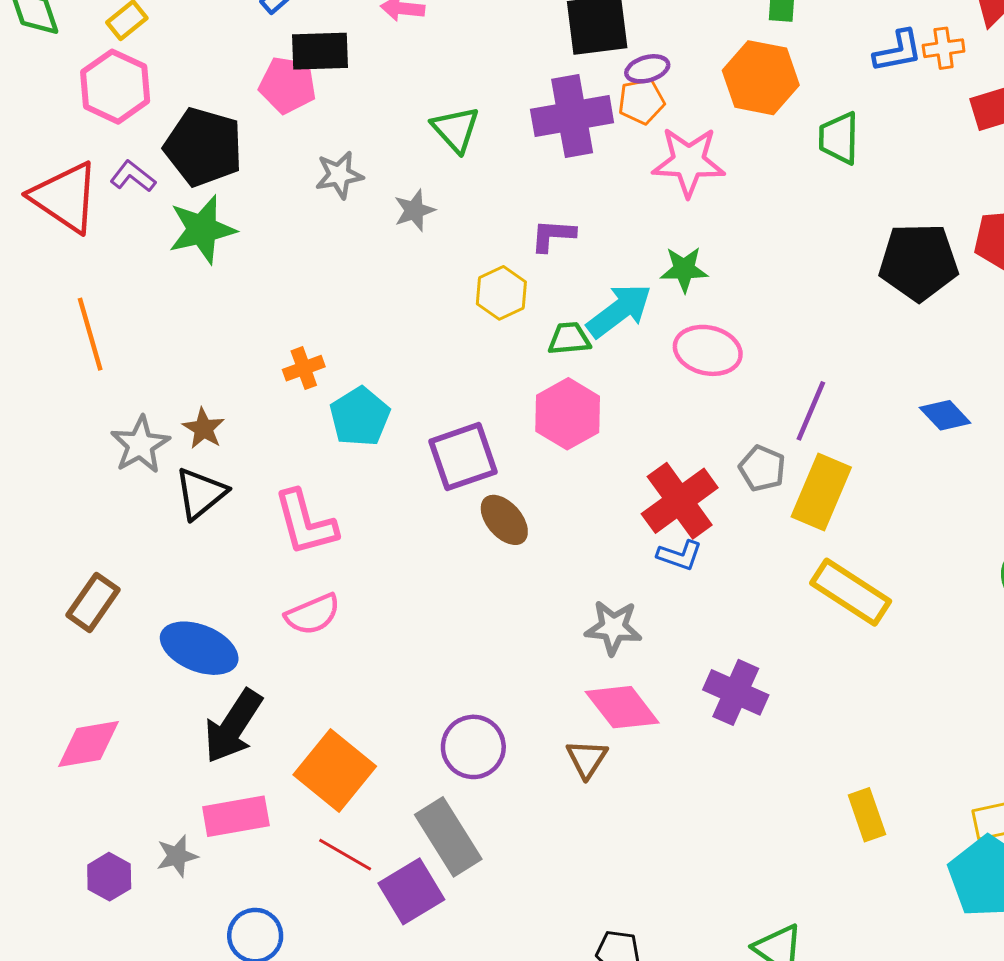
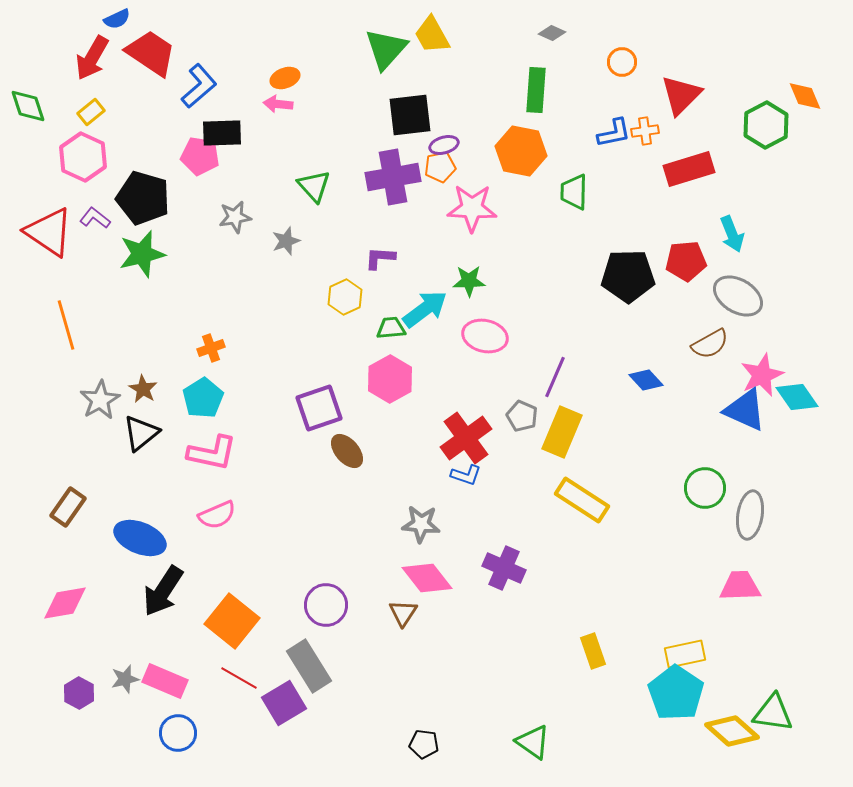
cyan pentagon: (360, 417) -> (203, 398), moved
pink L-shape: (305, 523) -> (212, 453), turned -63
pink rectangle: (236, 816) -> (165, 681), moved, turned 33

